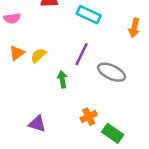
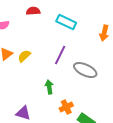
green arrow: (62, 79) -> (49, 87), moved

